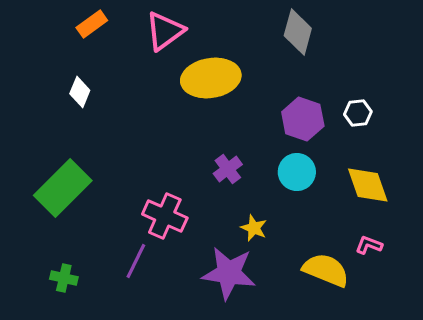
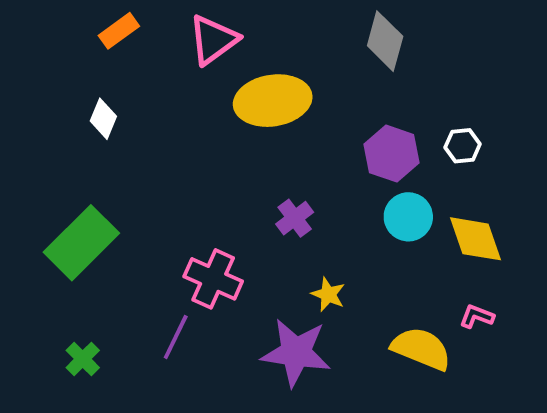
cyan circle: (297, 172) -> (408, 217), moved
green cross: (64, 278) -> (83, 359), turned 32

